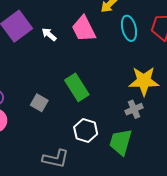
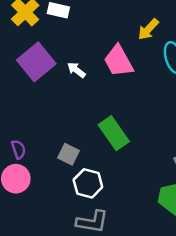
white hexagon: (86, 131) -> (88, 183), moved

